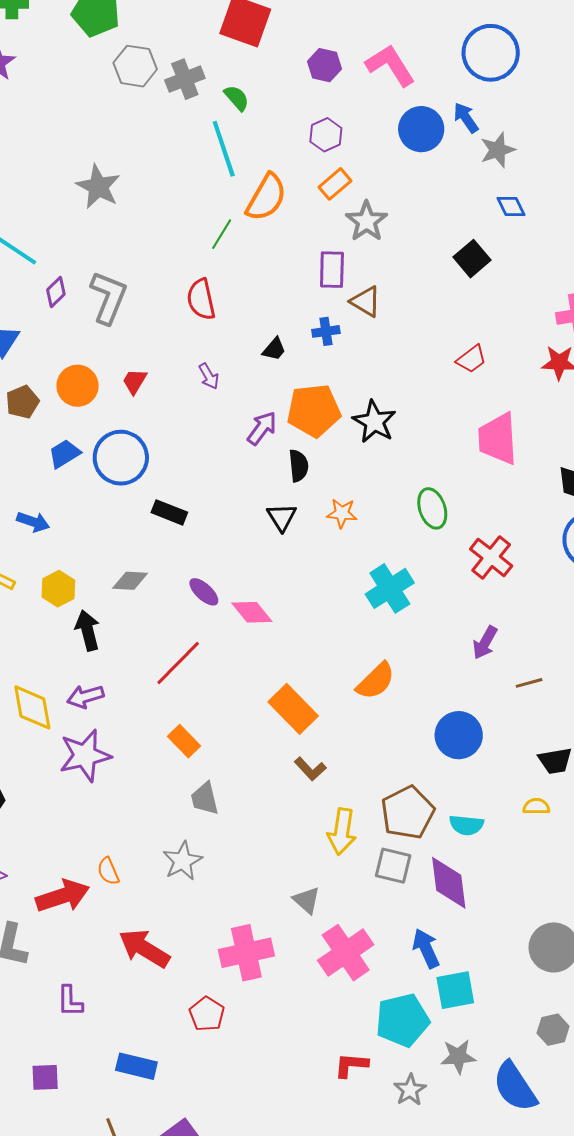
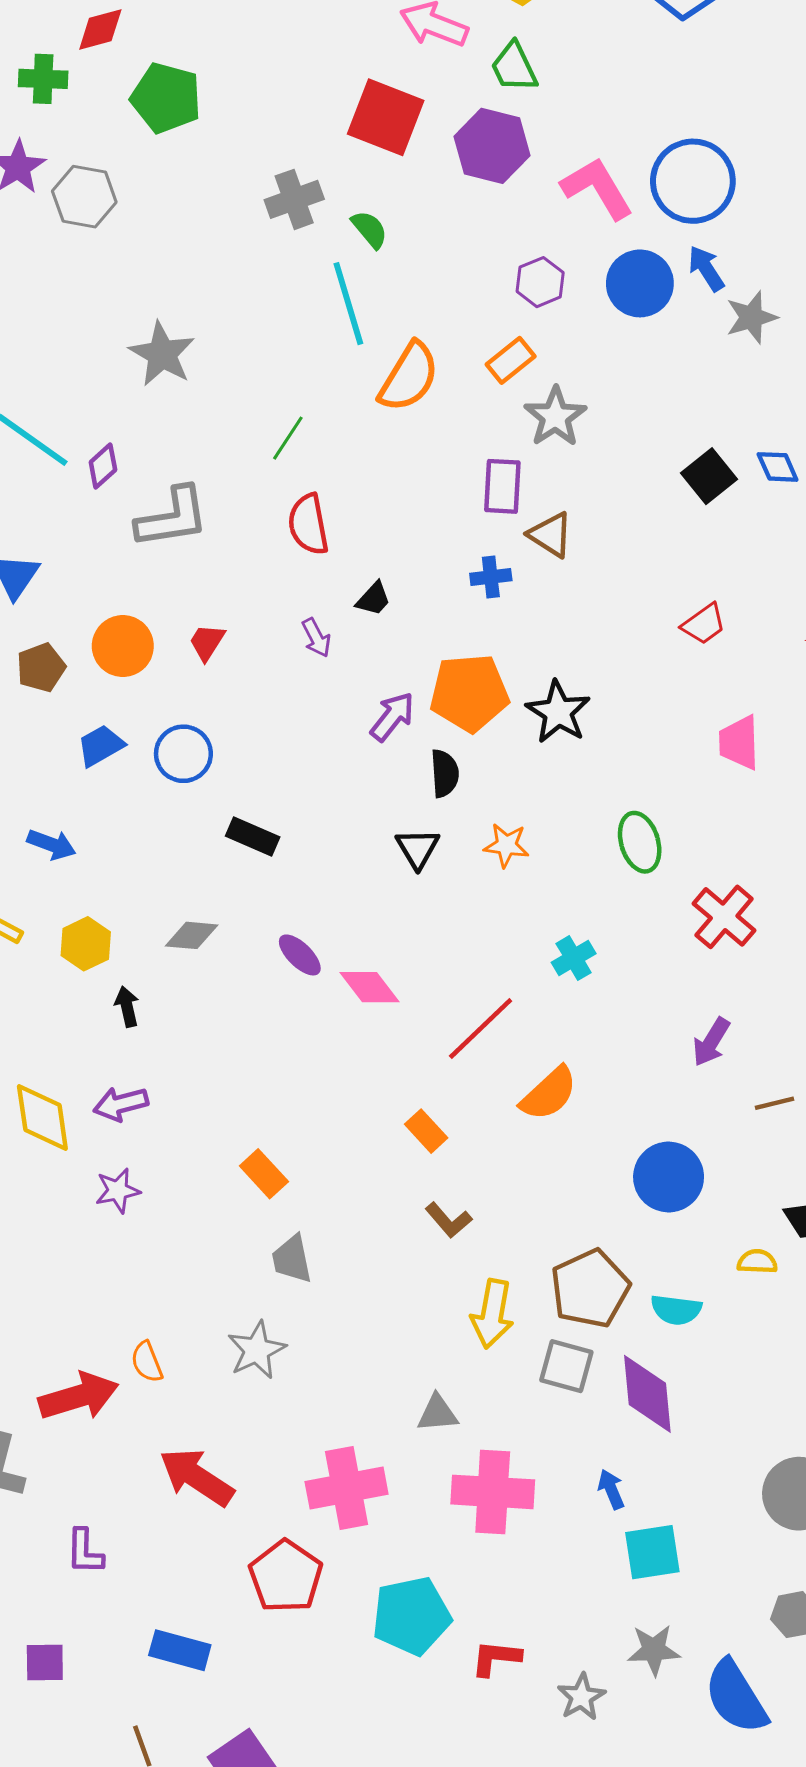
blue circle: (491, 53) -> (693, 181), moved
purple hexagon: (324, 65) -> (492, 146), moved, size x1.5
gray hexagon: (135, 66) -> (84, 197), moved
purple hexagon: (326, 135) -> (540, 282), moved
blue diamond: (511, 207) -> (778, 467), moved
green line: (222, 234) -> (288, 438), moved
purple diamond: (56, 292) -> (103, 466), moved
gray L-shape: (108, 297) -> (172, 518), turned 58
black trapezoid: (274, 349) -> (373, 599), moved
pink trapezoid: (498, 439) -> (739, 743), size x0.7
blue circle: (121, 458) -> (183, 754), size x0.7
cyan cross: (390, 588) -> (574, 958), size x0.6
black arrow: (88, 630) -> (127, 1007), size x0.7
red line: (178, 663) -> (481, 1029), moved
orange rectangle: (293, 709) -> (426, 1131), size x0.6
purple star: (85, 755) -> (118, 1191), size x0.6
yellow semicircle: (536, 806) -> (757, 1262), moved
gray triangle: (307, 900) -> (438, 1413), turned -48
blue arrow: (426, 948) -> (611, 1489), size x0.7
pink cross: (346, 953) -> (493, 1492), turned 36
red pentagon: (207, 1014) -> (286, 1576), size x1.4
cyan pentagon: (402, 1020) -> (411, 1616), moved

